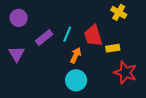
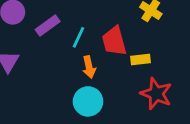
purple rectangle: (44, 38) -> (48, 26), moved
orange arrow: (76, 55) -> (89, 67), turned 140

